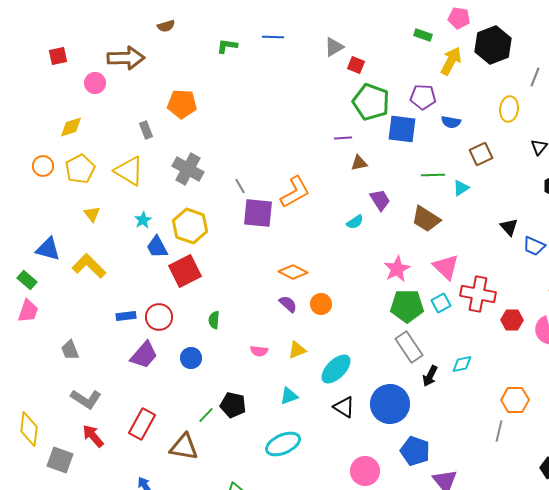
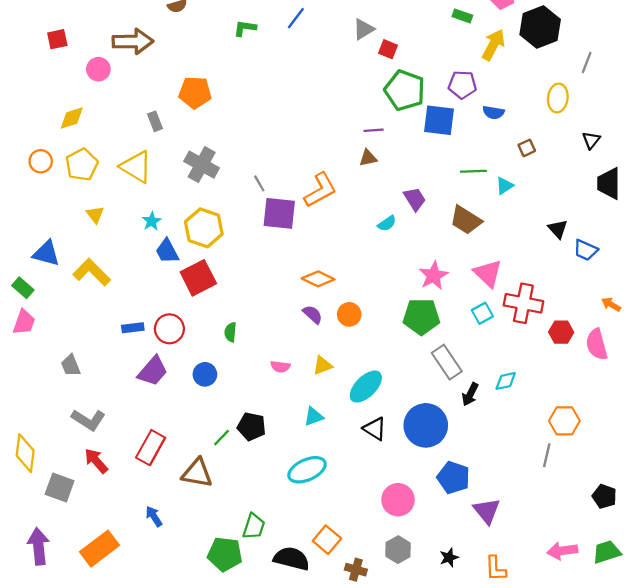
blue line: (273, 37) -> (296, 18), turned -55
brown square: (481, 154) -> (527, 148), size x0.7
brown triangle: (359, 163) -> (368, 158), moved
green pentagon: (407, 306) -> (421, 317), moved

